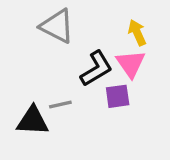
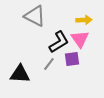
yellow arrow: (137, 33) -> (84, 20), turned 112
gray line: (60, 104) -> (49, 64), moved, turned -40

